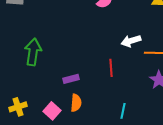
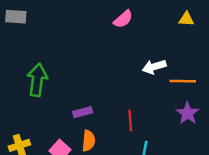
red line: (111, 68) -> (130, 120), moved

